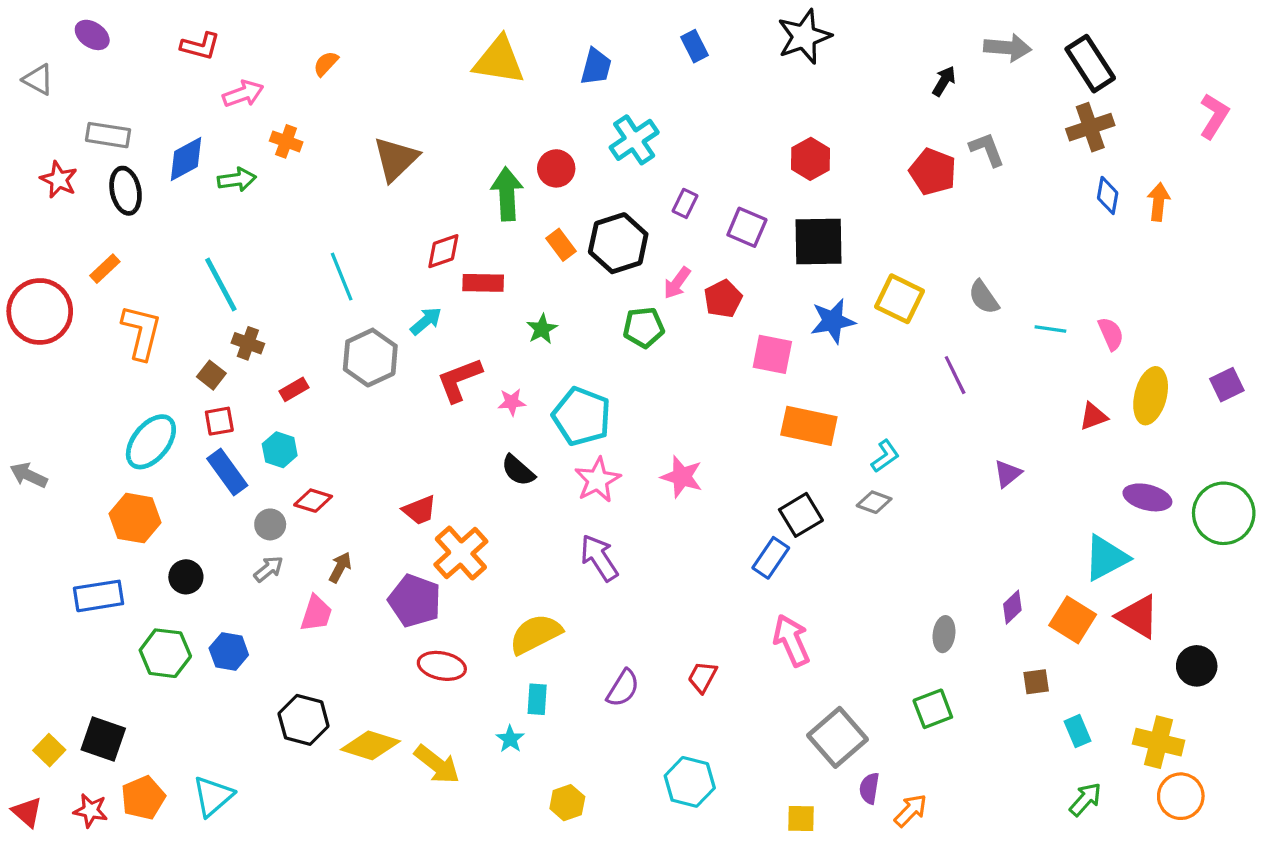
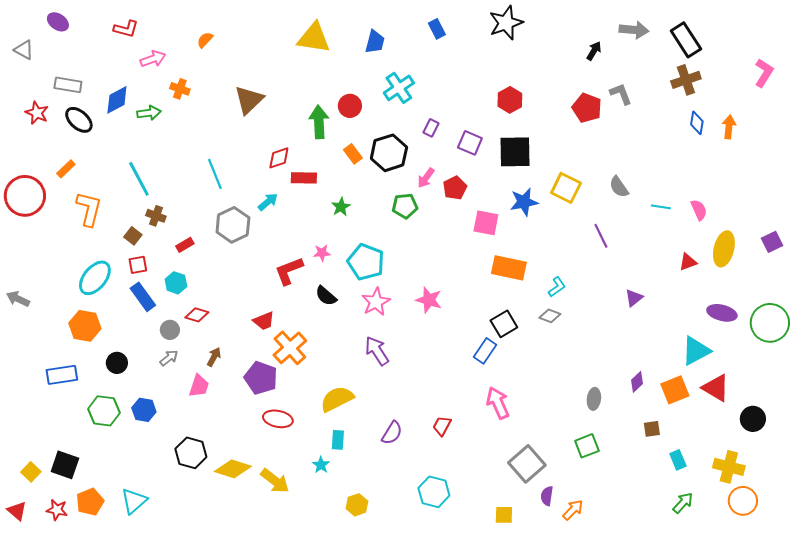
black ellipse: (126, 191) -> (79, 120), turned -36
red L-shape: (459, 380) -> (289, 271), moved
orange square: (1073, 620) -> (675, 390), turned 36

